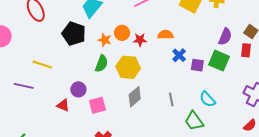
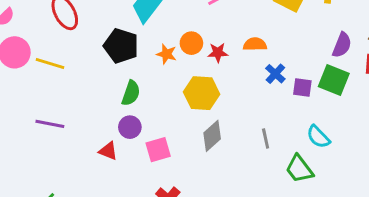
green semicircle: (102, 64) -> (131, 93), moved
yellow line: (42, 65) -> (50, 64), moved

